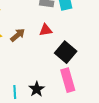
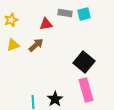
red triangle: (46, 30) -> (46, 24), moved

